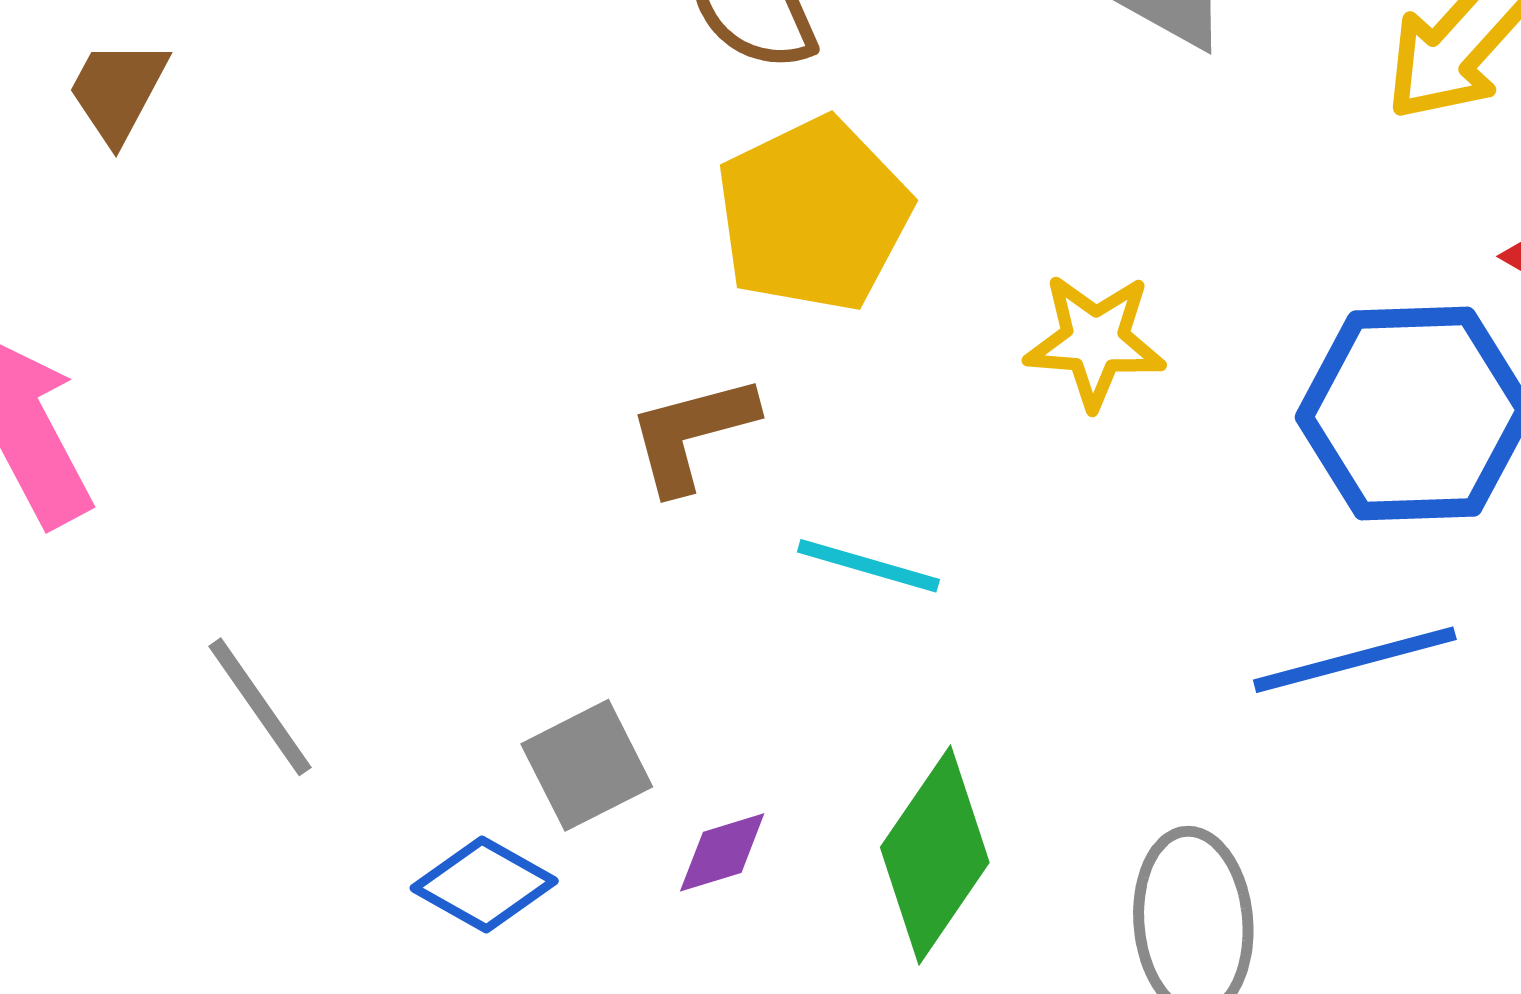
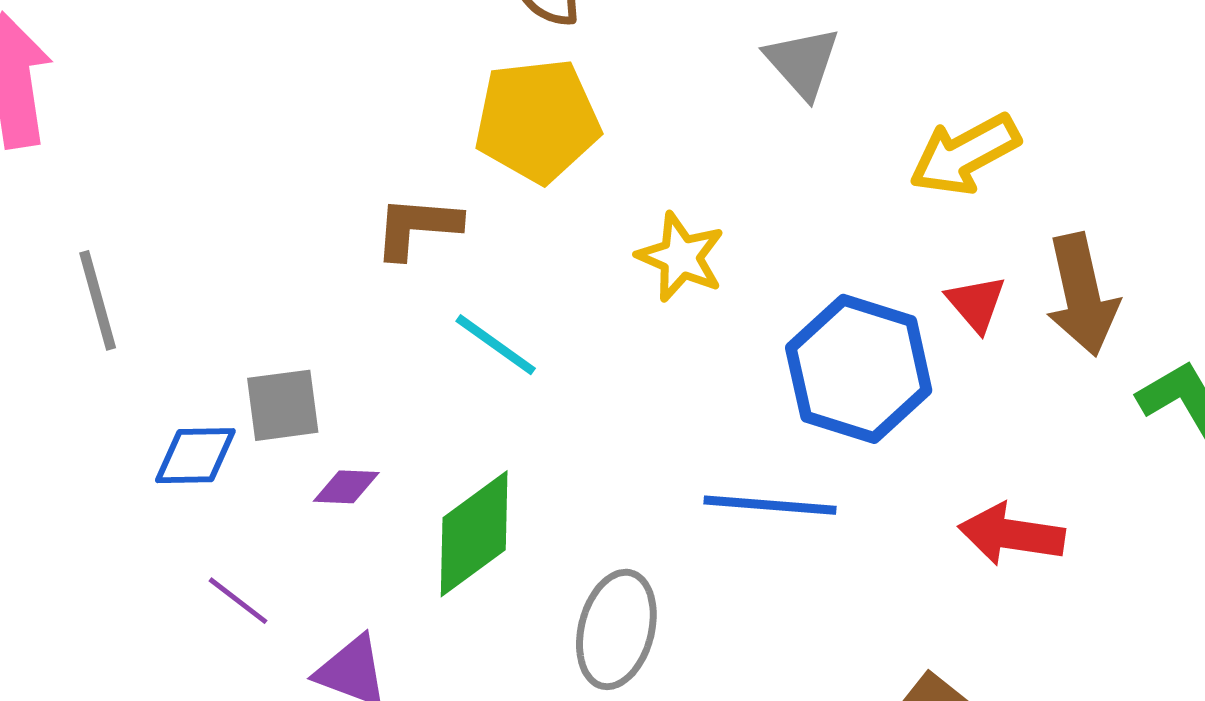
blue diamond: (484, 884) -> (195, 456), turned -50

